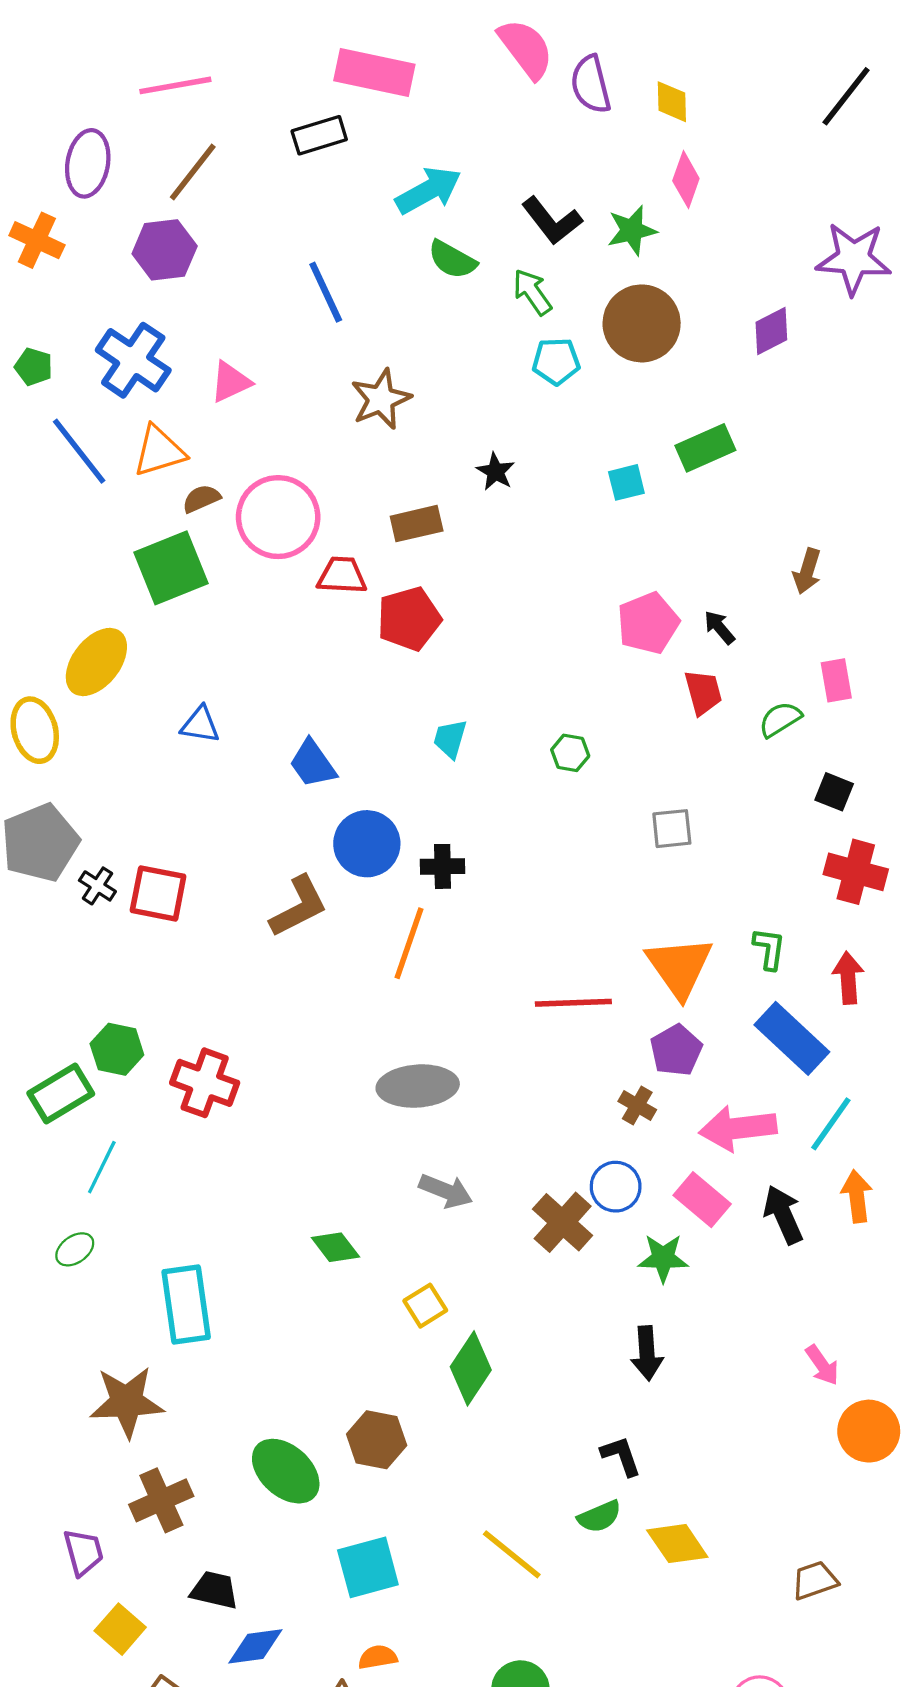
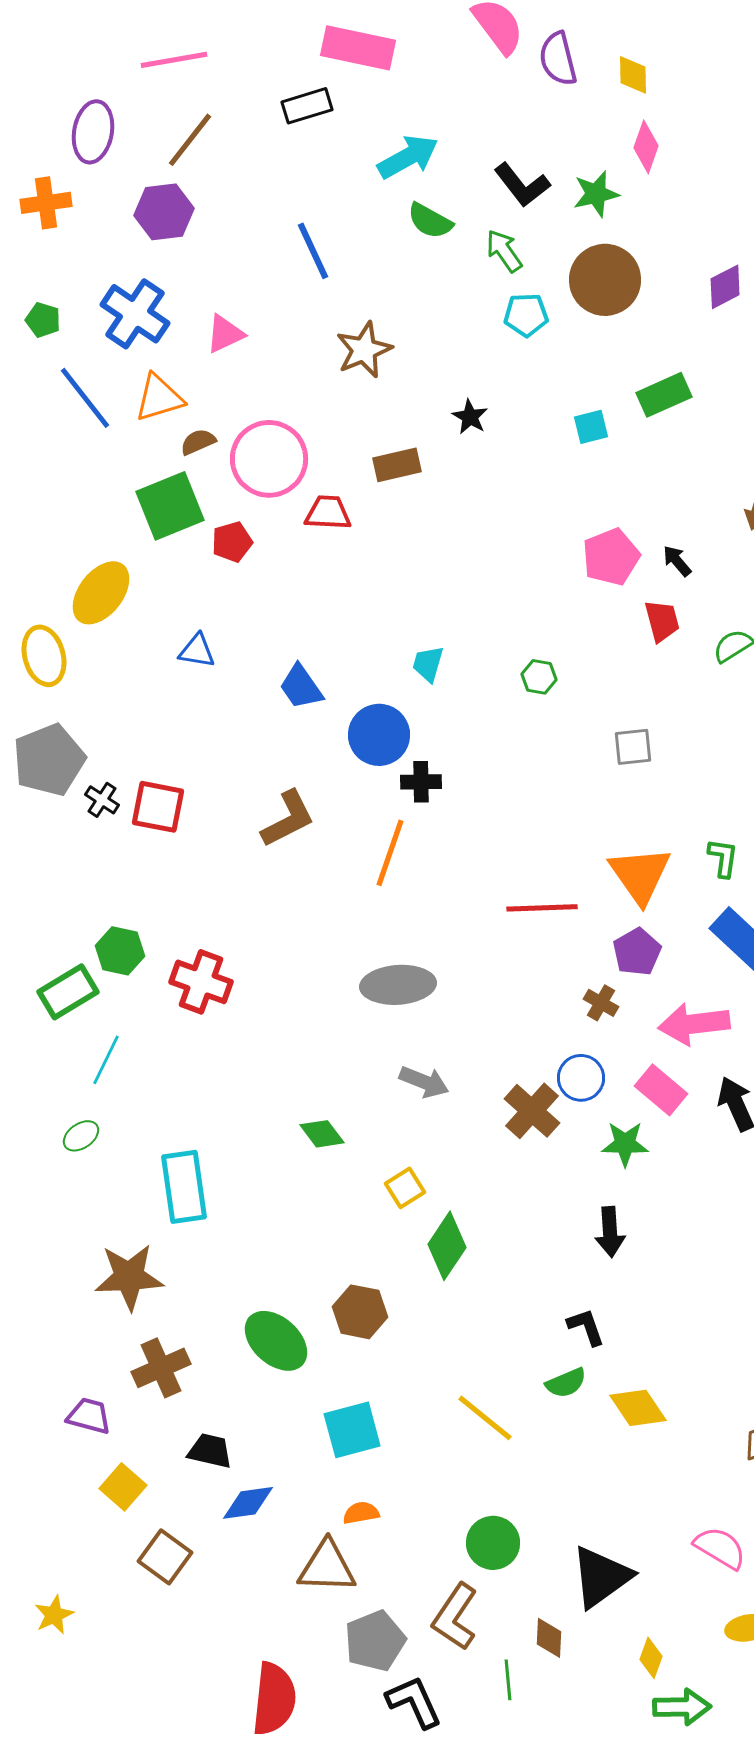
orange cross: (37, 240) -> (46, 203), turned -33
red pentagon: (409, 619) -> (232, 542), moved, size x0.7
blue circle: (367, 844) -> (379, 735), moved
purple trapezoid: (83, 1552) -> (89, 1416), turned -60

